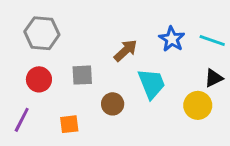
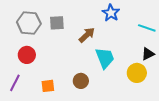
blue star: (172, 39) -> (111, 13), moved
gray square: (82, 75) -> (57, 23), moved
brown circle: (113, 104) -> (81, 81), moved

